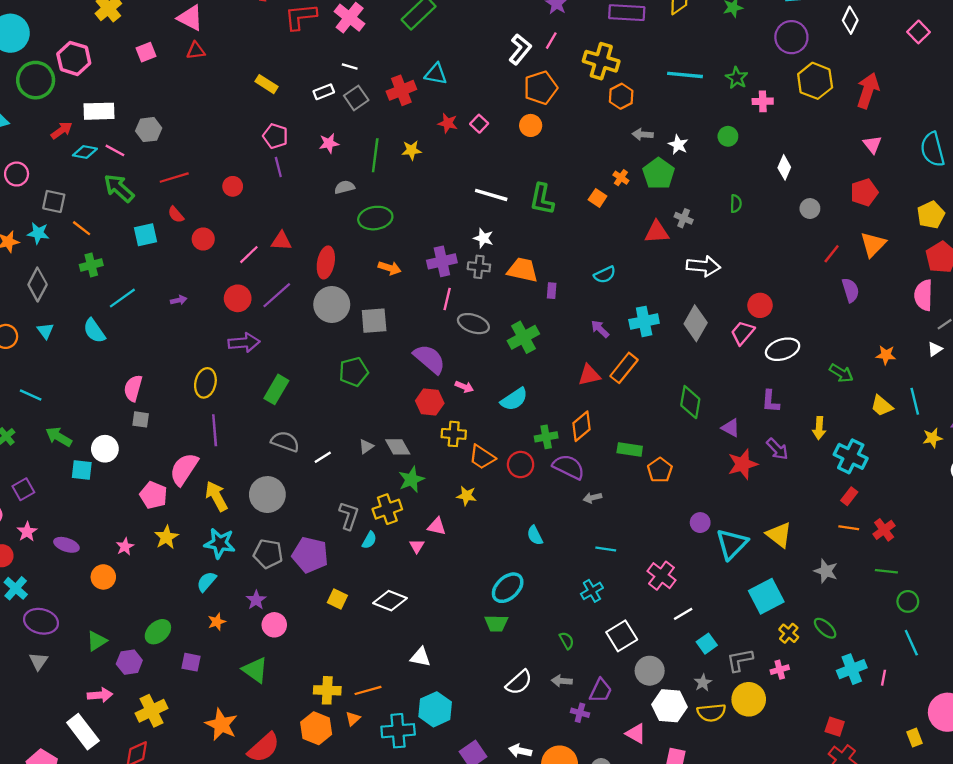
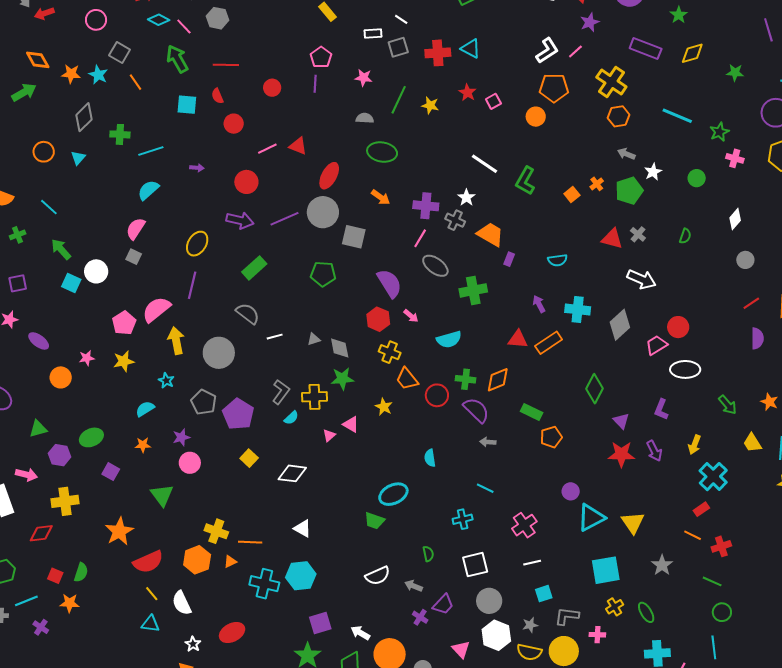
green cross: (91, 265) -> (120, 134), moved
purple line: (277, 295) -> (285, 219), moved
cyan semicircle: (94, 331) -> (148, 190), moved, turned 65
cyan star: (220, 543) -> (166, 381), size x0.6
white diamond: (390, 601) -> (292, 473), turned -32

